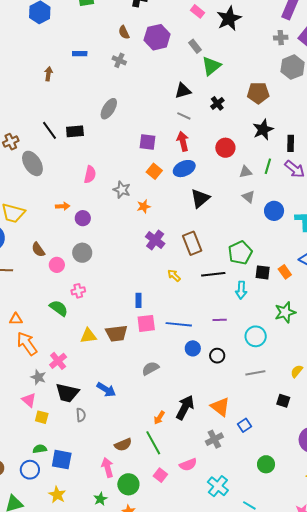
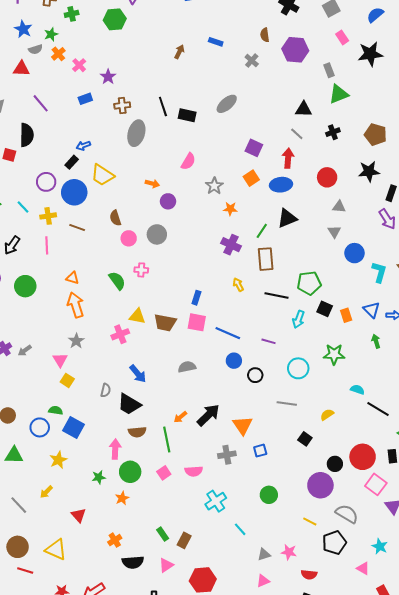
gray ellipse: (32, 163) -> (136, 133), turned 30
green line: (268, 166) -> (262, 231), moved
purple cross: (155, 240) -> (231, 245), turned -30
pink cross: (58, 361) -> (120, 334), moved
black trapezoid: (67, 393) -> (129, 404), moved

